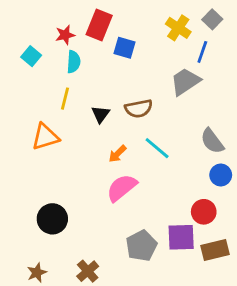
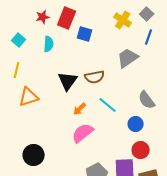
red star: (65, 35) -> (43, 17), moved
blue line: (202, 52) -> (149, 37), moved
yellow line: (65, 99) -> (17, 70), moved
black triangle: (100, 114) -> (68, 81), size x1.5
blue circle: (221, 175) -> (136, 124), moved

